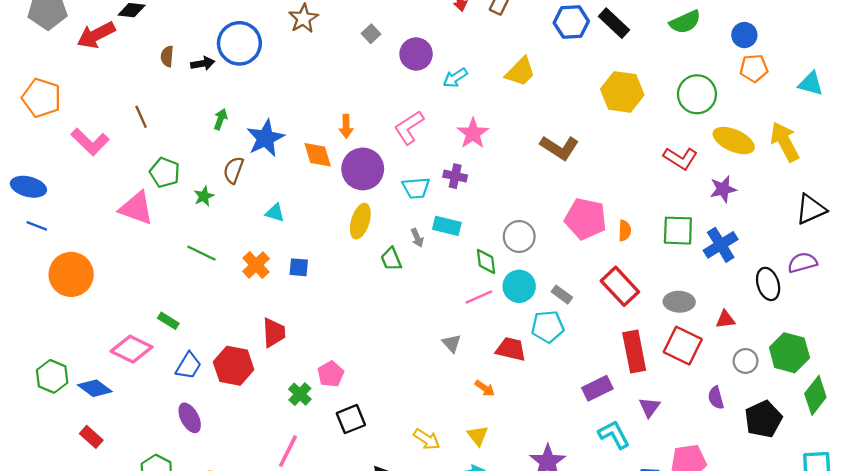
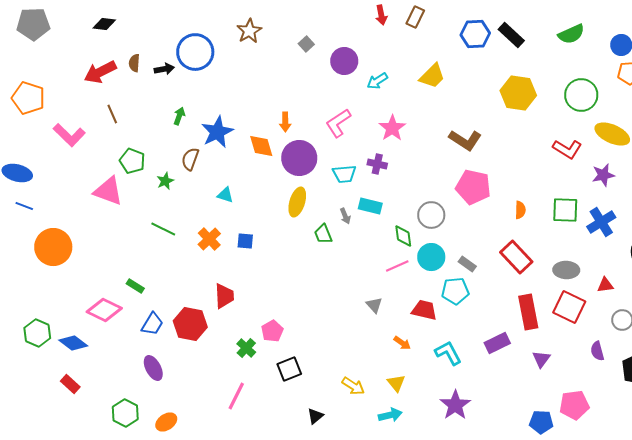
red arrow: (96, 35) -> (100, 72), moved
pink pentagon: (586, 219) -> (473, 187), moved
cyan L-shape: (614, 434) -> (448, 353), moved

